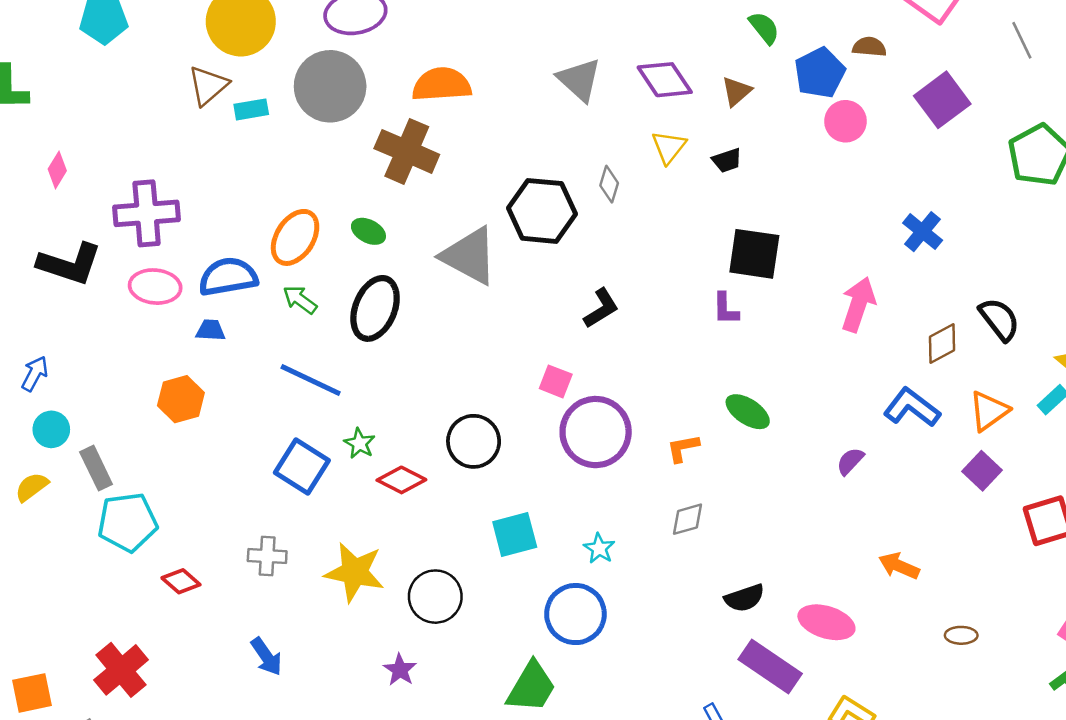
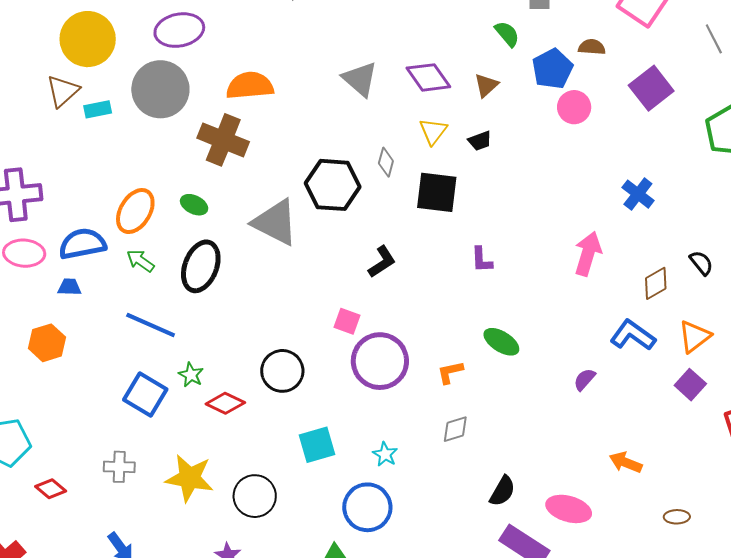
black square: (754, 254) -> (437, 192), moved
black semicircle: (999, 319) -> (701, 263), size x0.7
black semicircle: (744, 598) -> (502, 491), turned -40

